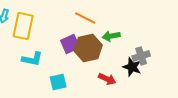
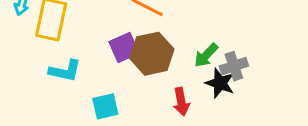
green arrow: (111, 36) -> (206, 55), moved, turned -36
red arrow: (107, 79) -> (181, 102), turned 54

